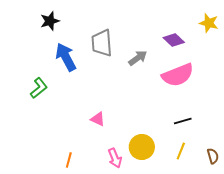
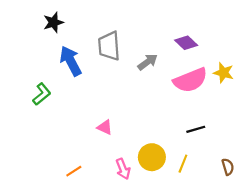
yellow star: (209, 23) -> (224, 73), moved
yellow line: (181, 151) -> (183, 164), moved
orange line: (69, 160) -> (74, 171), turned 42

